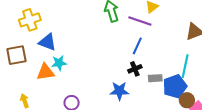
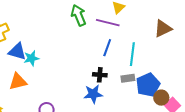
cyan star: (59, 63) -> (31, 58), moved
cyan line: (185, 66) -> (132, 54), moved
black cross: (135, 69) -> (100, 75), moved, turned 32

